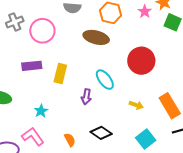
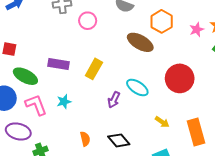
pink circle: (42, 31) -> (88, 21), size x0.7
purple rectangle: (32, 66) -> (59, 64), moved
cyan ellipse: (105, 80) -> (137, 88), turned -35
pink L-shape: (33, 137) -> (36, 105), moved

